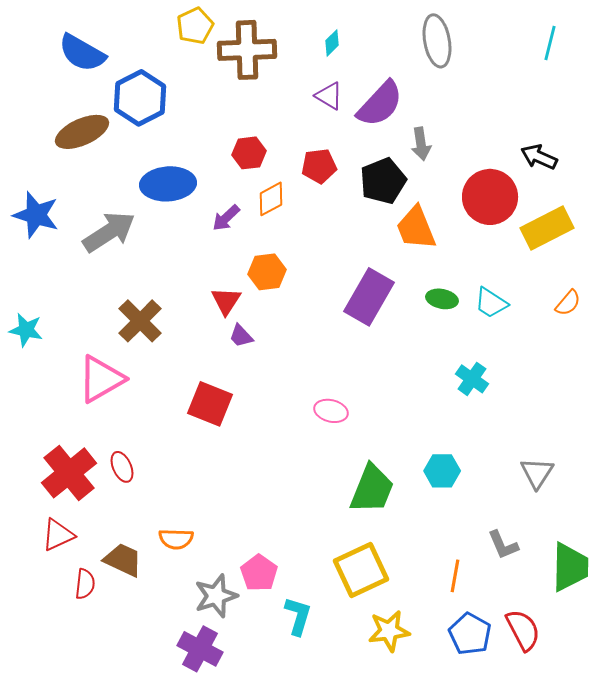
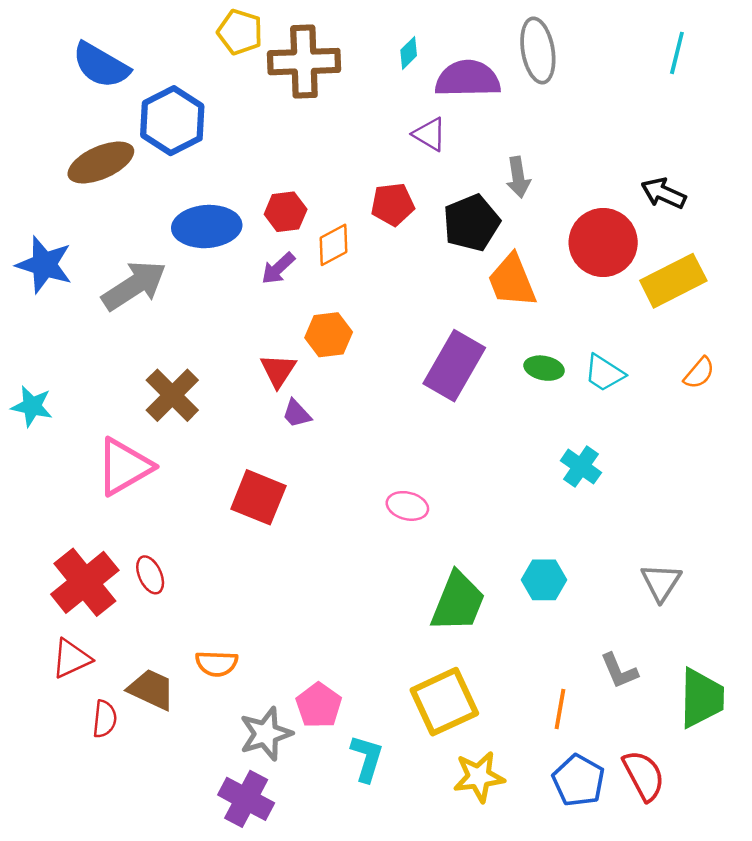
yellow pentagon: (195, 26) -> (240, 32), turned -30
purple triangle: (329, 96) -> (430, 134), moved
purple semicircle: (380, 104) -> (468, 79), moved, turned -134
red hexagon: (249, 153) -> (286, 212), moved

